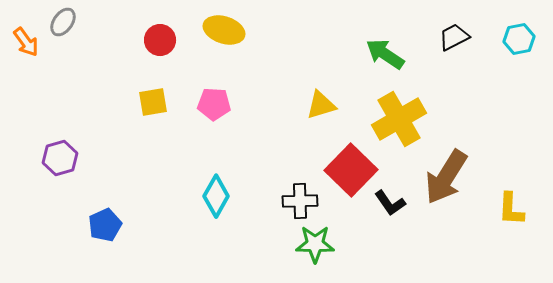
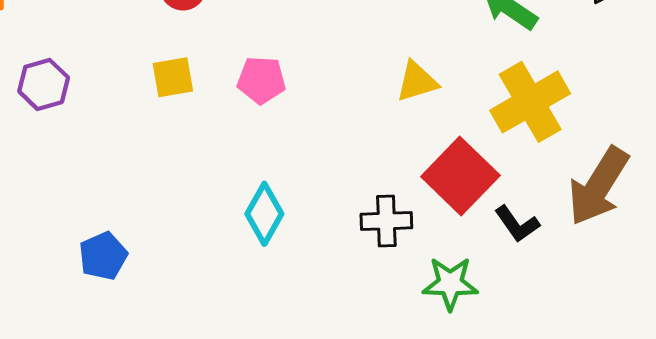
purple hexagon: (60, 158) -> (44, 84), moved
green star: (315, 244) -> (450, 283), moved

